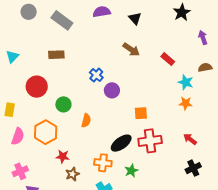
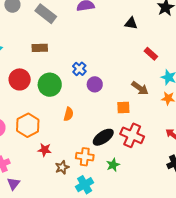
black triangle: (135, 18) -> (131, 23), moved, turned -40
brown arrow: (131, 50) -> (140, 88), moved
green circle: (63, 104) -> (50, 85), moved, size x1.5
red cross: (150, 141) -> (132, 135), turned 30
brown star: (72, 174) -> (62, 167), moved

